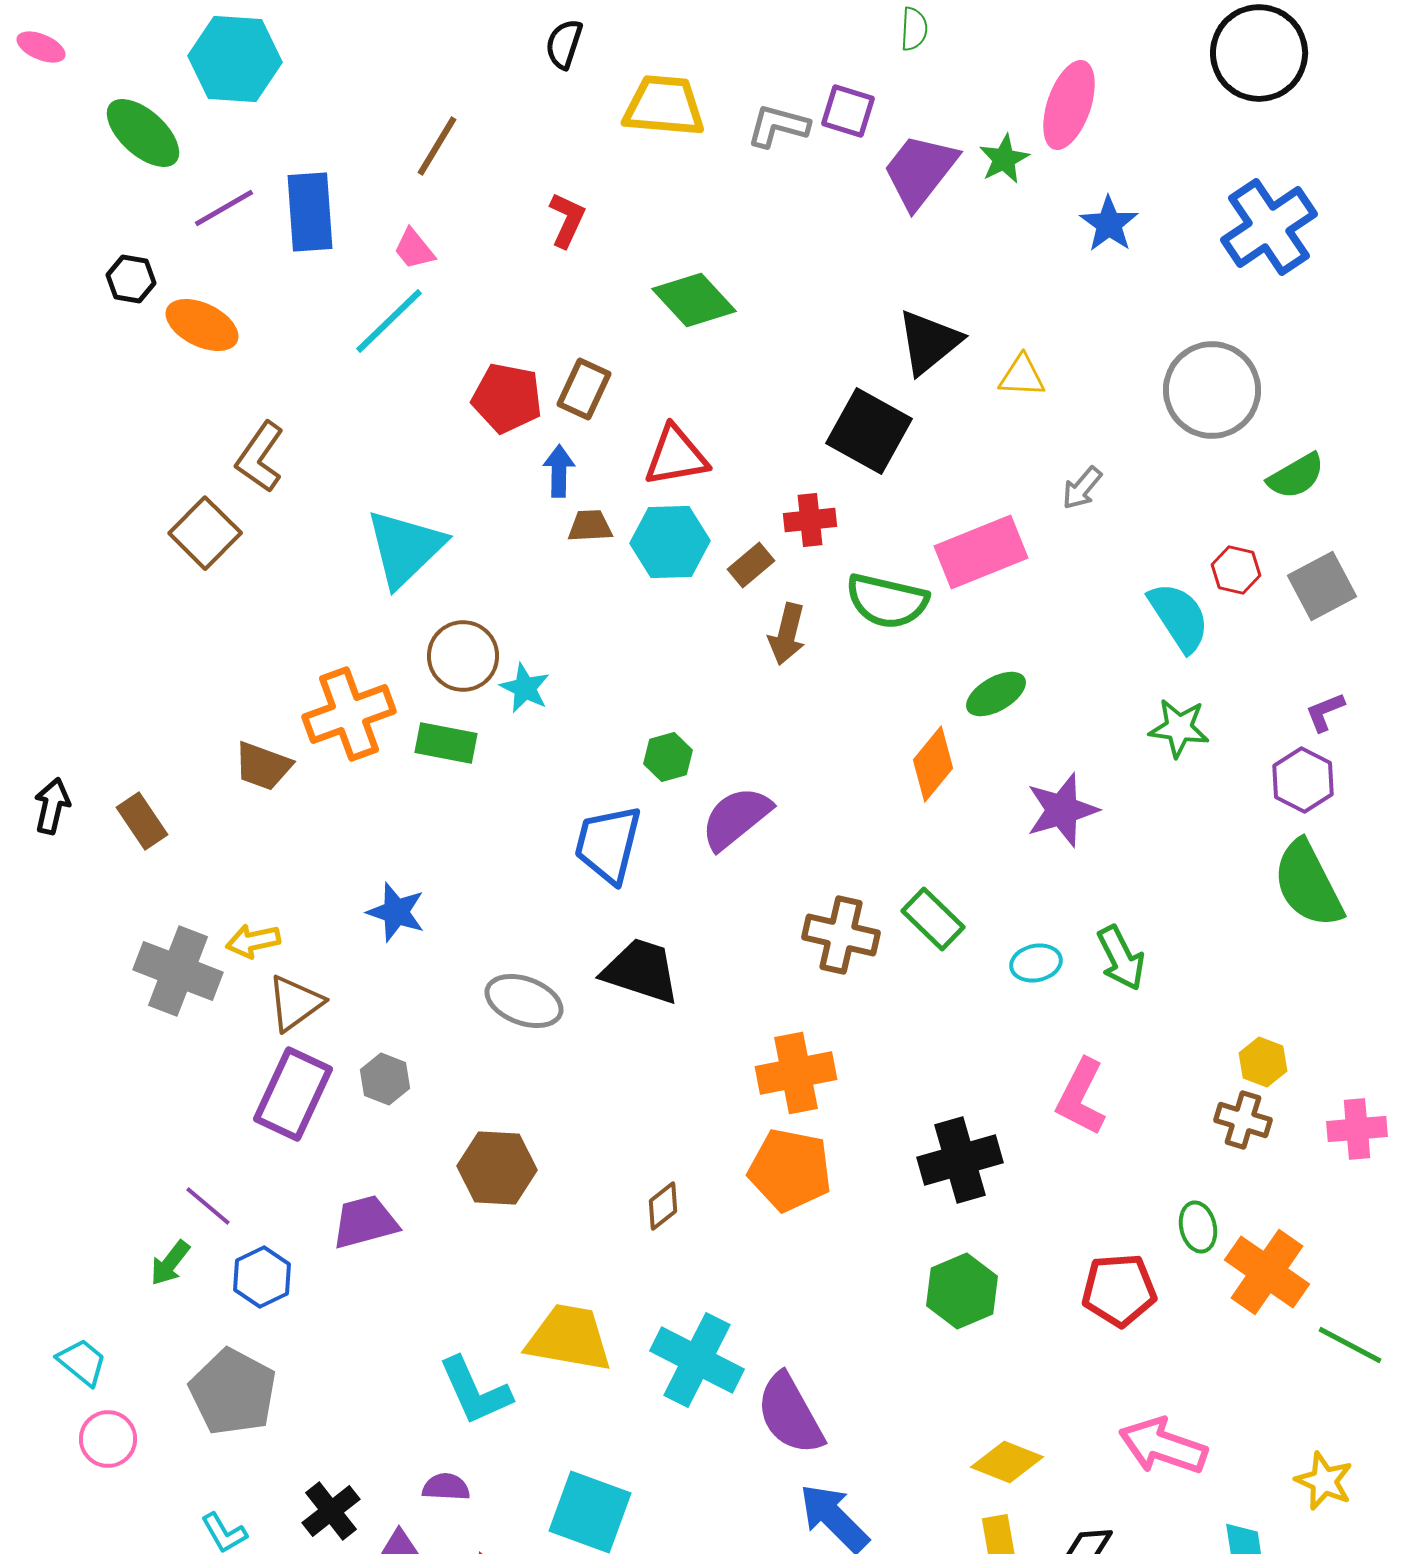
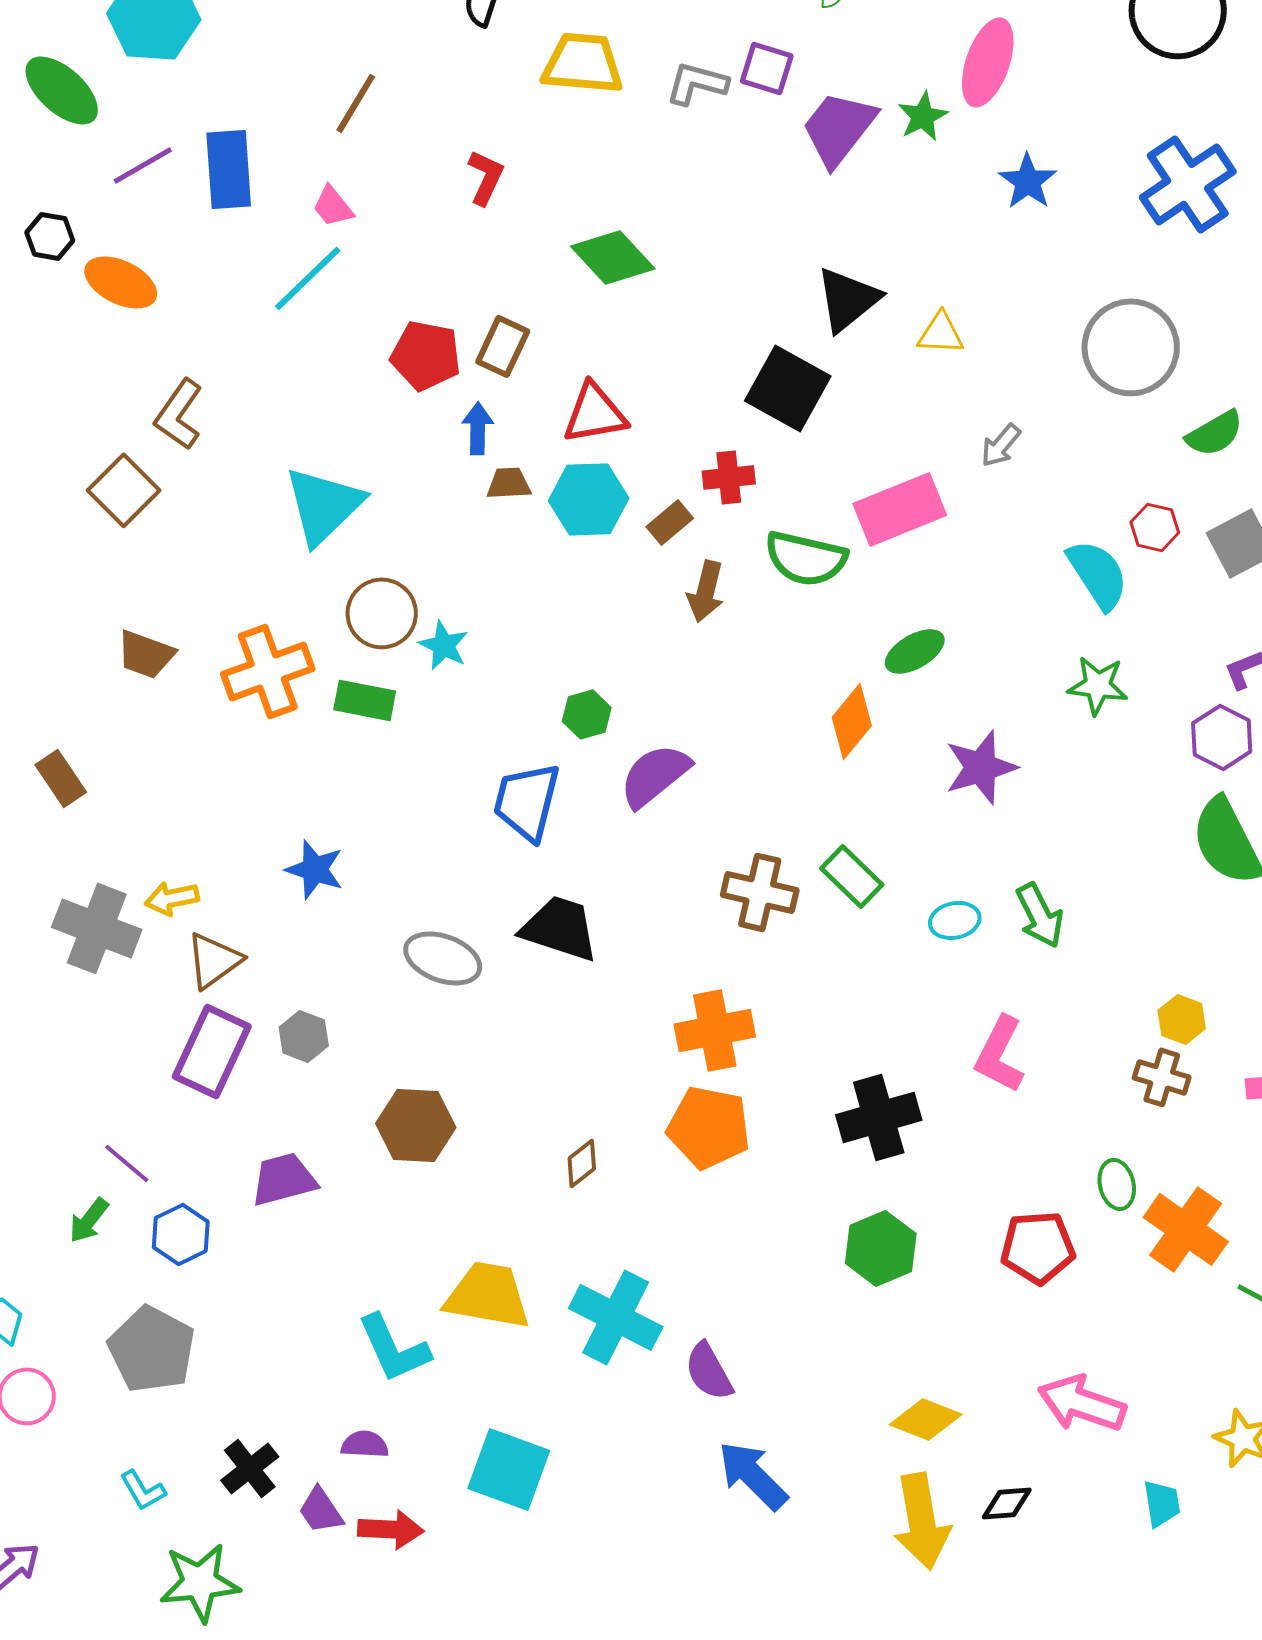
brown trapezoid: (263, 766) -> (146, 654), moved
purple semicircle: (790, 1414) -> (709, 1371), size x0.7

